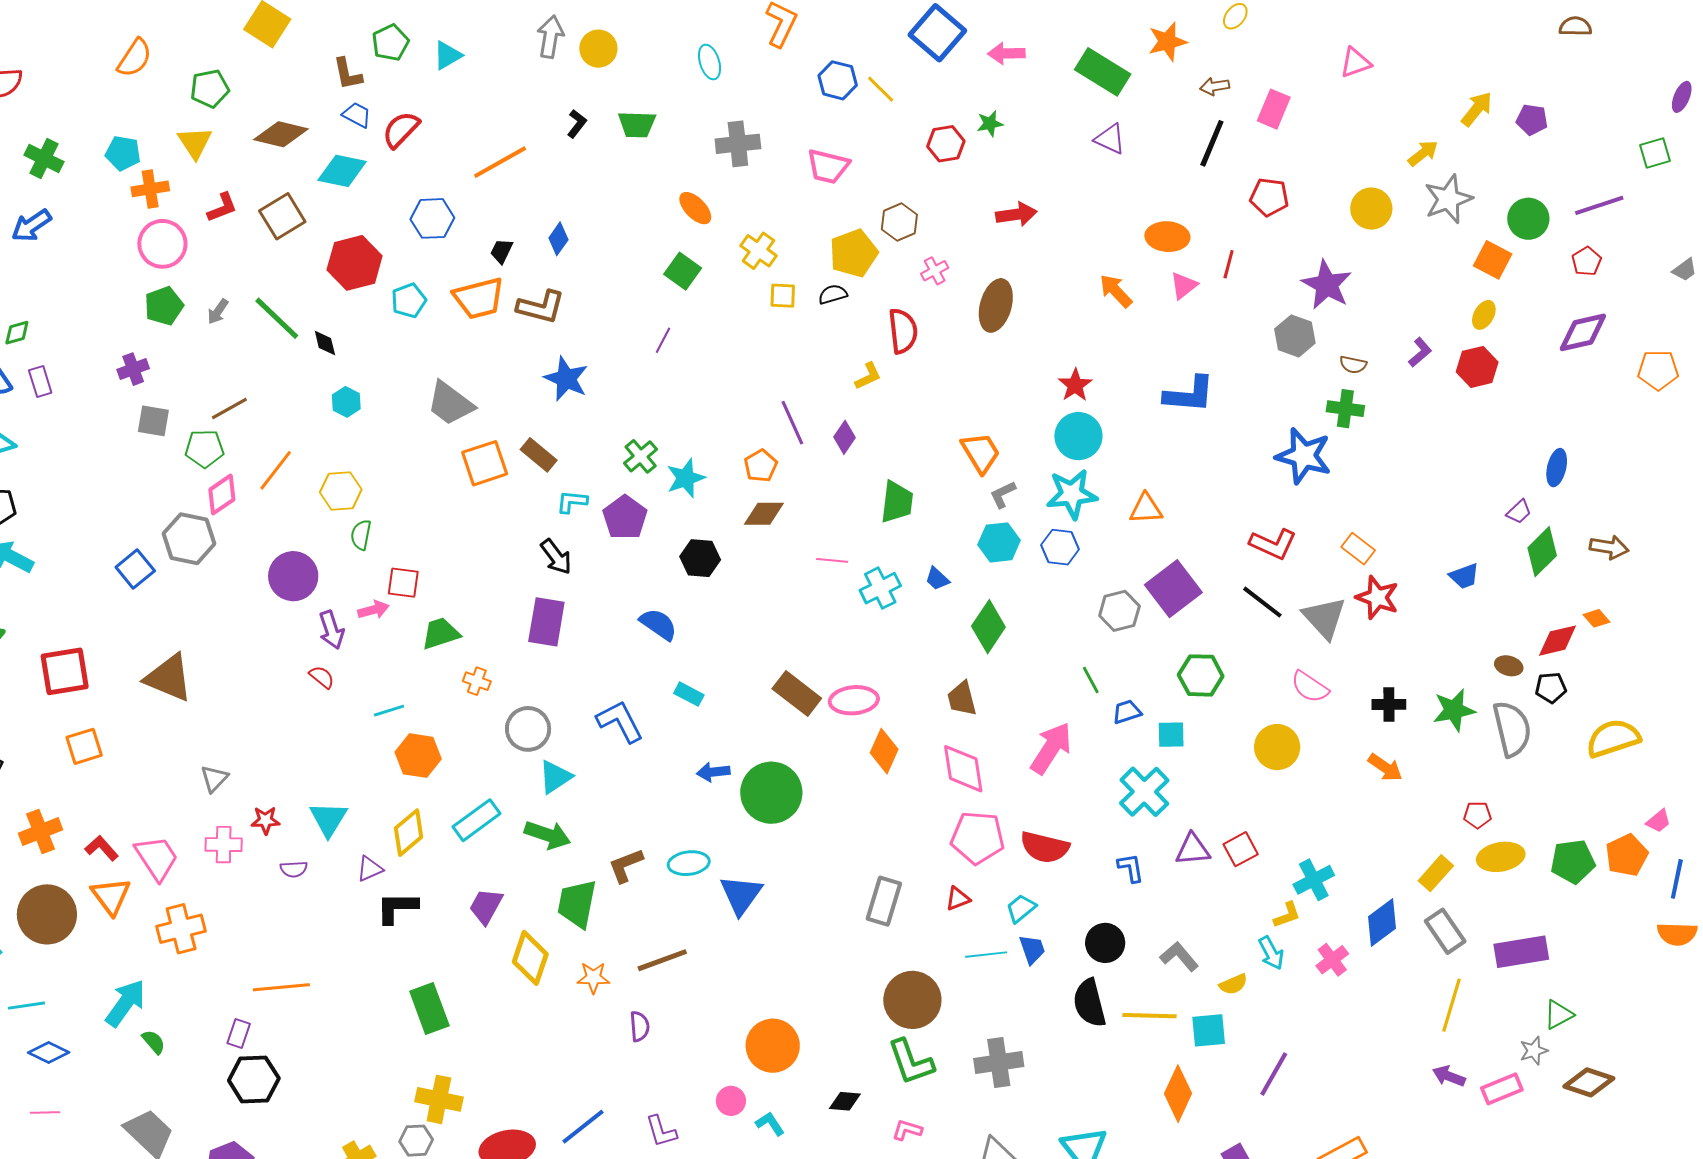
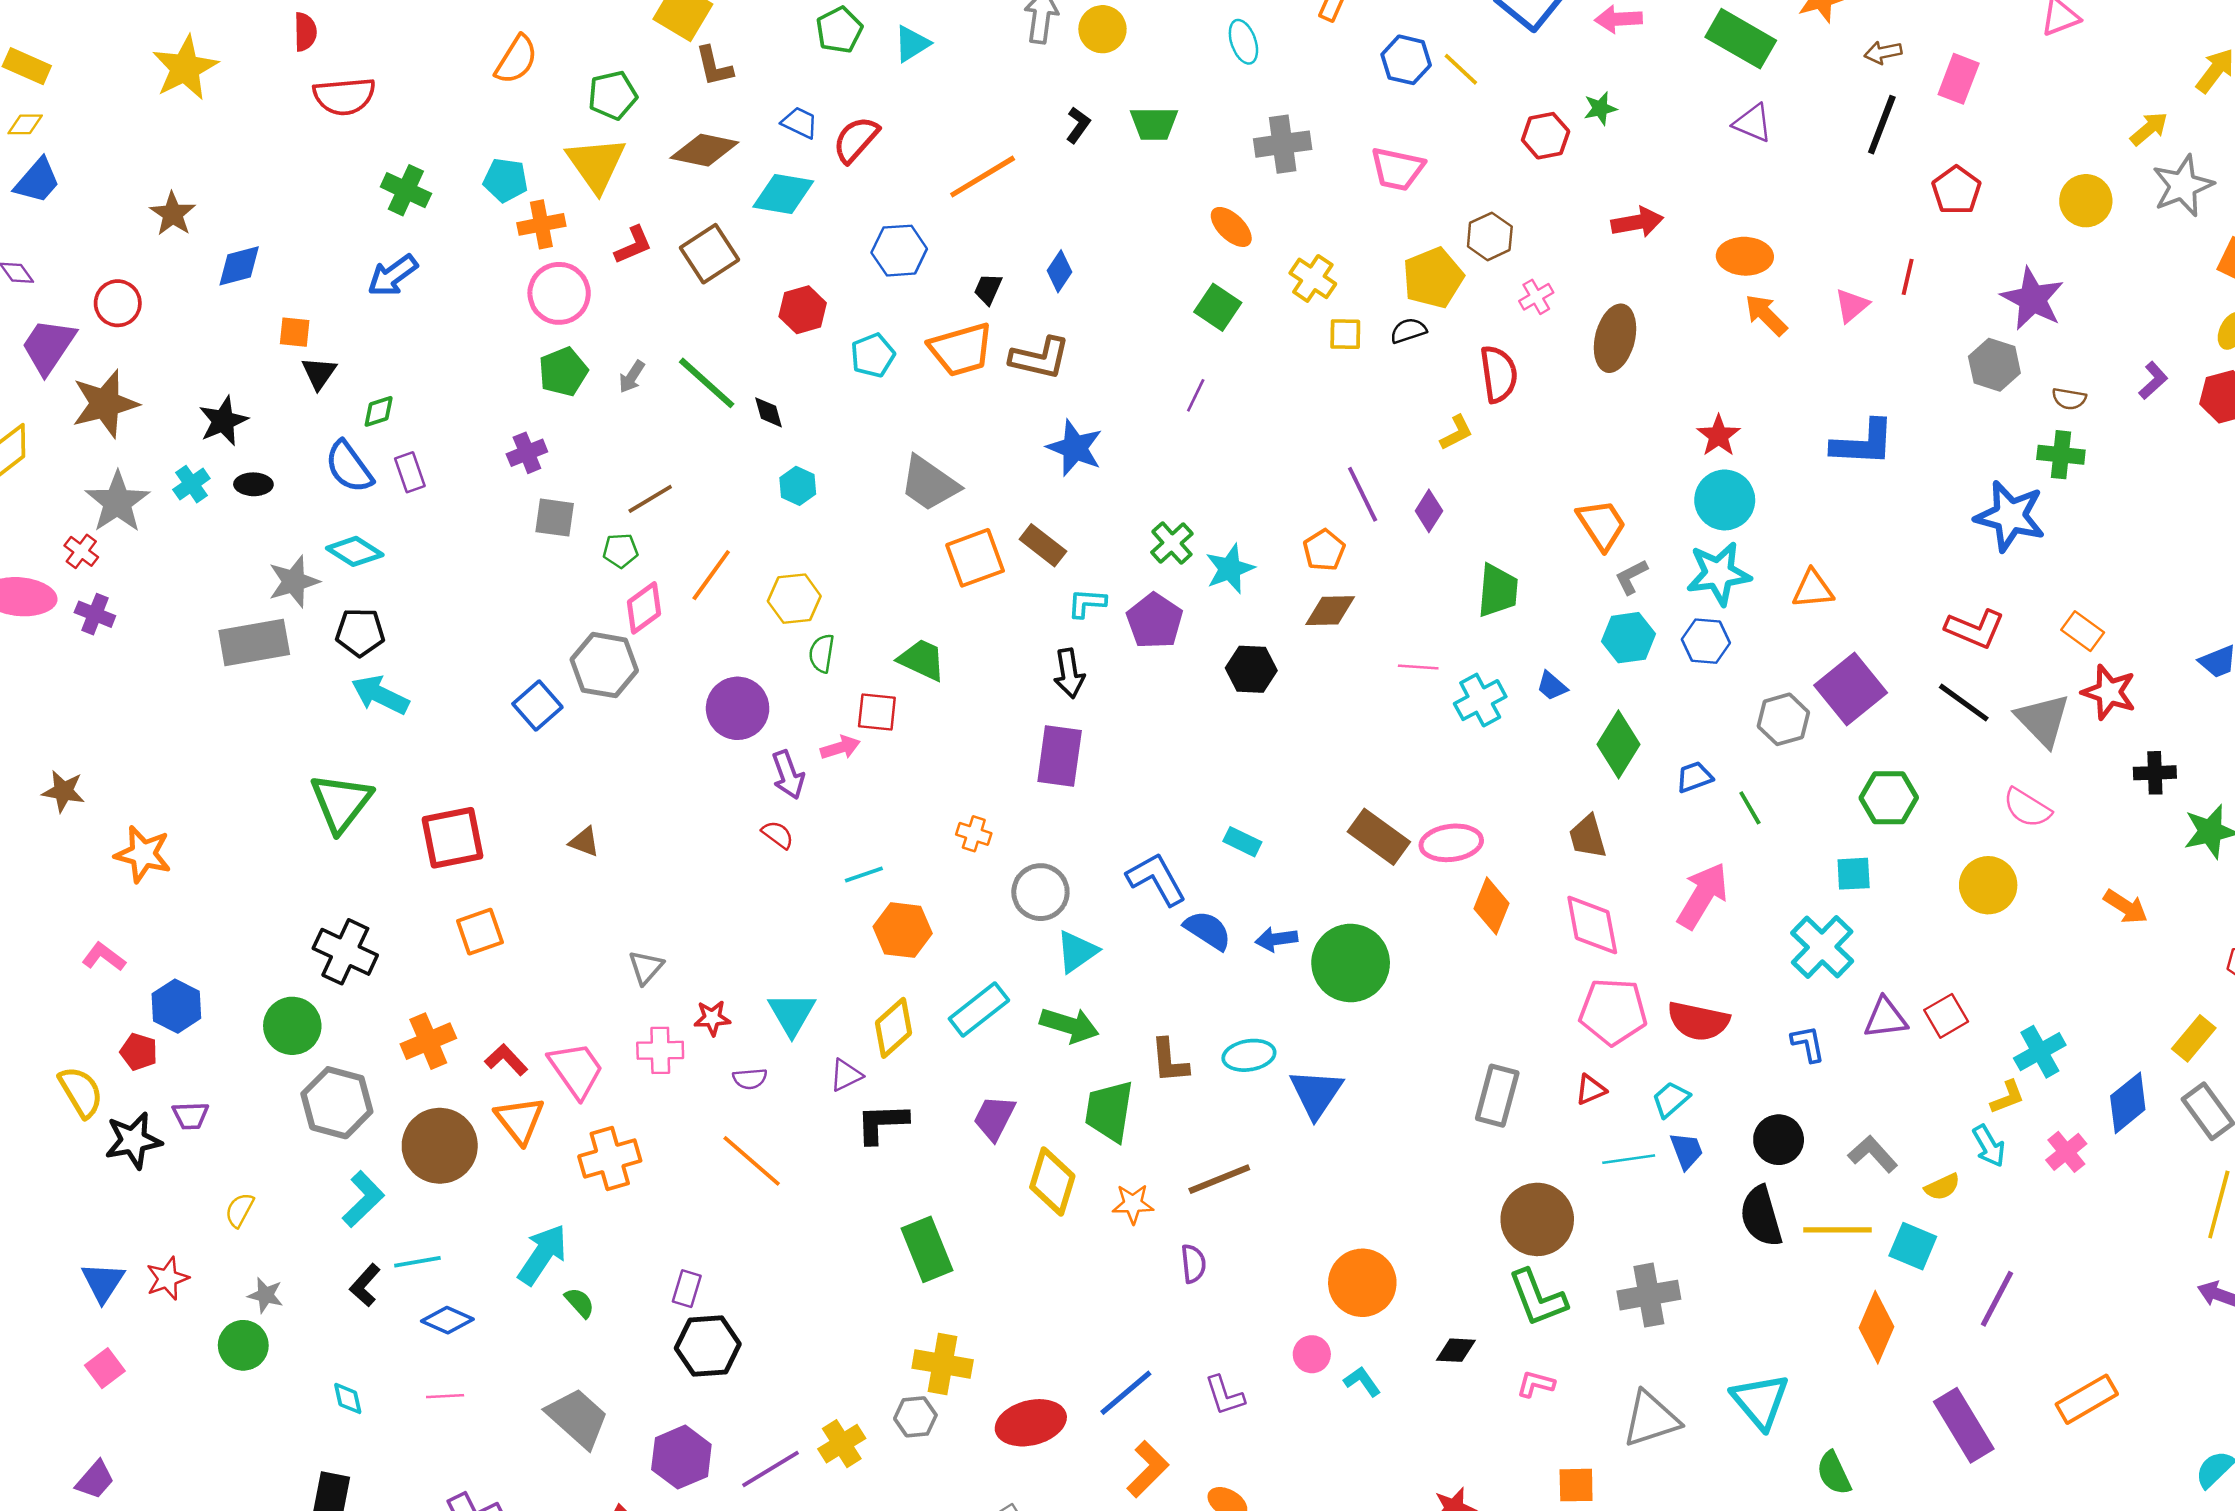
brown L-shape: (348, 74) -> (714, 66), moved
yellow triangle: (195, 143) -> (596, 164), size x1.4
red pentagon: (1269, 197) -> (1956, 190), turned 30
orange ellipse: (1167, 237) -> (1745, 256), moved
red hexagon: (355, 263) -> (803, 310), size x0.7
green pentagon: (205, 449) -> (620, 551), size x0.7
black arrow: (556, 557) -> (1069, 673), turned 30
blue semicircle: (658, 624) -> (1208, 930), moved
green trapezoid: (441, 633) -> (922, 660), moved, turned 45
brown triangle: (169, 678) -> (584, 842), size x0.5
black cross: (1389, 704) -> (2155, 773), moved
blue trapezoid: (1127, 712) -> (1694, 777), moved
brown L-shape: (626, 865) -> (1169, 1061), turned -72
orange line: (281, 987) -> (752, 1161), moved, turned 48
cyan square: (1209, 1030) -> (1913, 1246), turned 30

